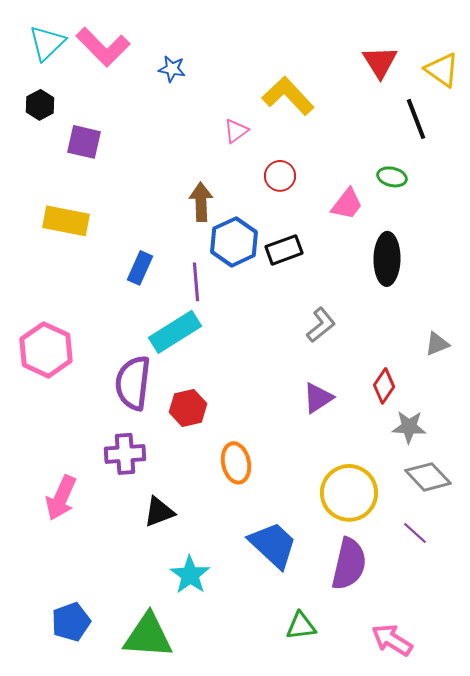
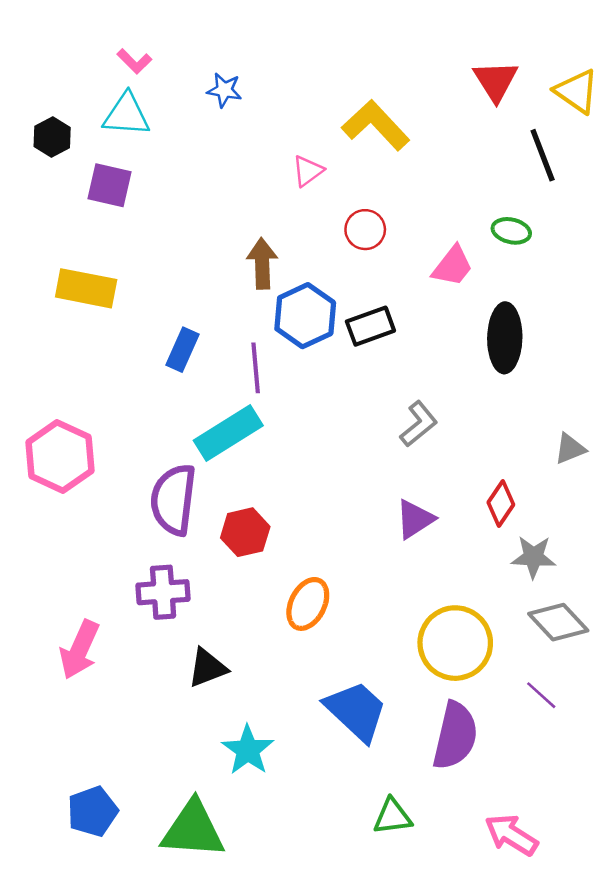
cyan triangle: (47, 43) -> (126, 115), moved, turned 48
pink L-shape: (103, 47) -> (134, 61), size x0.5
orange ellipse: (236, 463) -> (308, 604), turned 39

